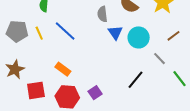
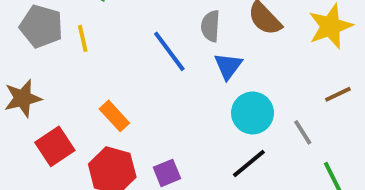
blue line: (65, 31) -> (169, 51), moved
cyan circle: (139, 37) -> (253, 113), moved
red square: (36, 90) -> (55, 146), turned -36

